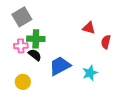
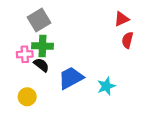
gray square: (22, 17) -> (39, 20), moved
red triangle: (89, 28) -> (122, 19), moved, turned -40
red semicircle: (106, 42) -> (127, 40), moved

